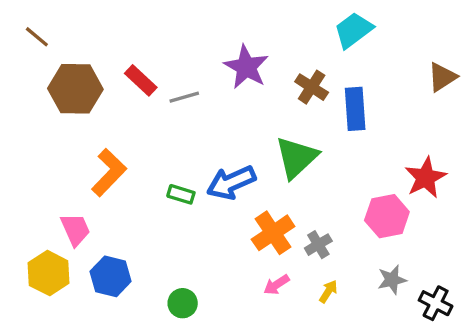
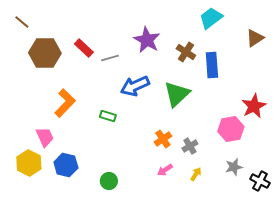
brown triangle: (442, 77) -> (255, 38), moved
blue arrow: (231, 183) -> (135, 86), moved
orange cross: (273, 233) -> (163, 139), size x0.7

